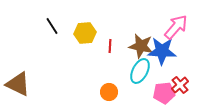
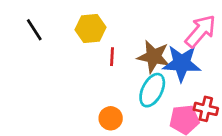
yellow hexagon: (85, 33) -> (91, 28), moved
red cross: (180, 85) -> (206, 109), turned -36

